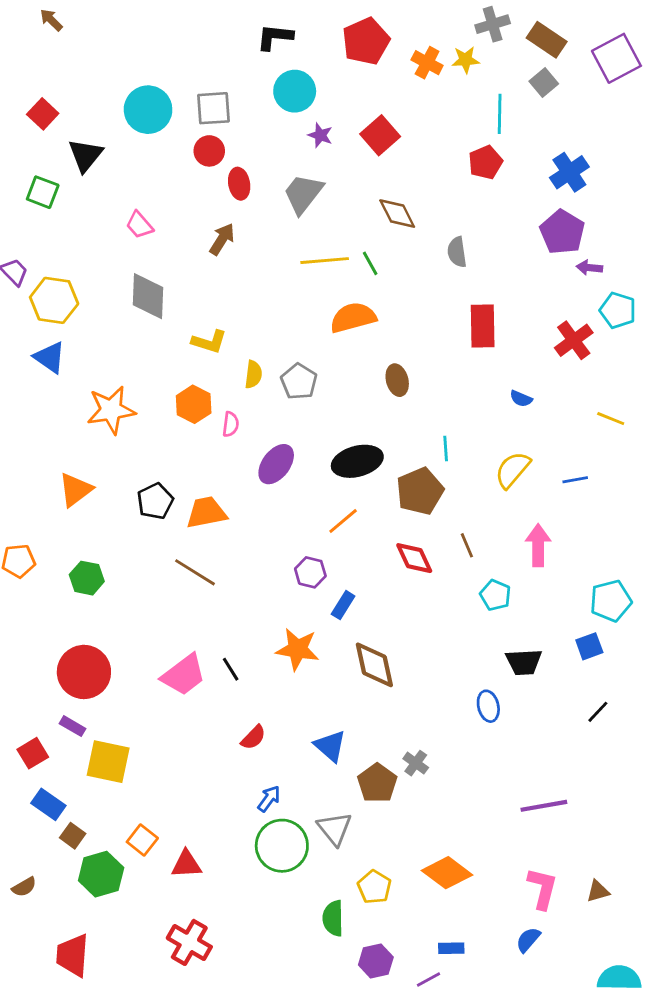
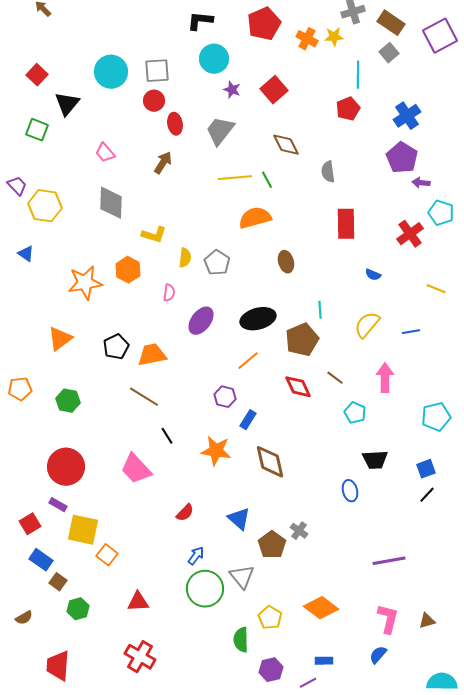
blue triangle: (50, 357) -> (26, 254), moved, size x0.7
orange hexagon: (194, 404) -> (128, 270), moved
brown line: (467, 545) -> (335, 378), turned -30
blue square: (589, 646) -> (426, 469), moved
black line: (231, 669) -> (167, 436), moved
pink trapezoid: (184, 675) -> (136, 469), turned 84
orange square: (142, 840) -> (107, 555), moved
green hexagon: (101, 874) -> (78, 609), size x0.7

